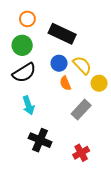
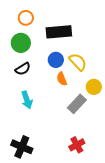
black rectangle: (62, 34) -> (59, 32), turned -30
black semicircle: (24, 73) -> (23, 69), size x0.7
yellow circle: (99, 83) -> (94, 87), moved
black cross: (40, 140) -> (22, 147), moved

